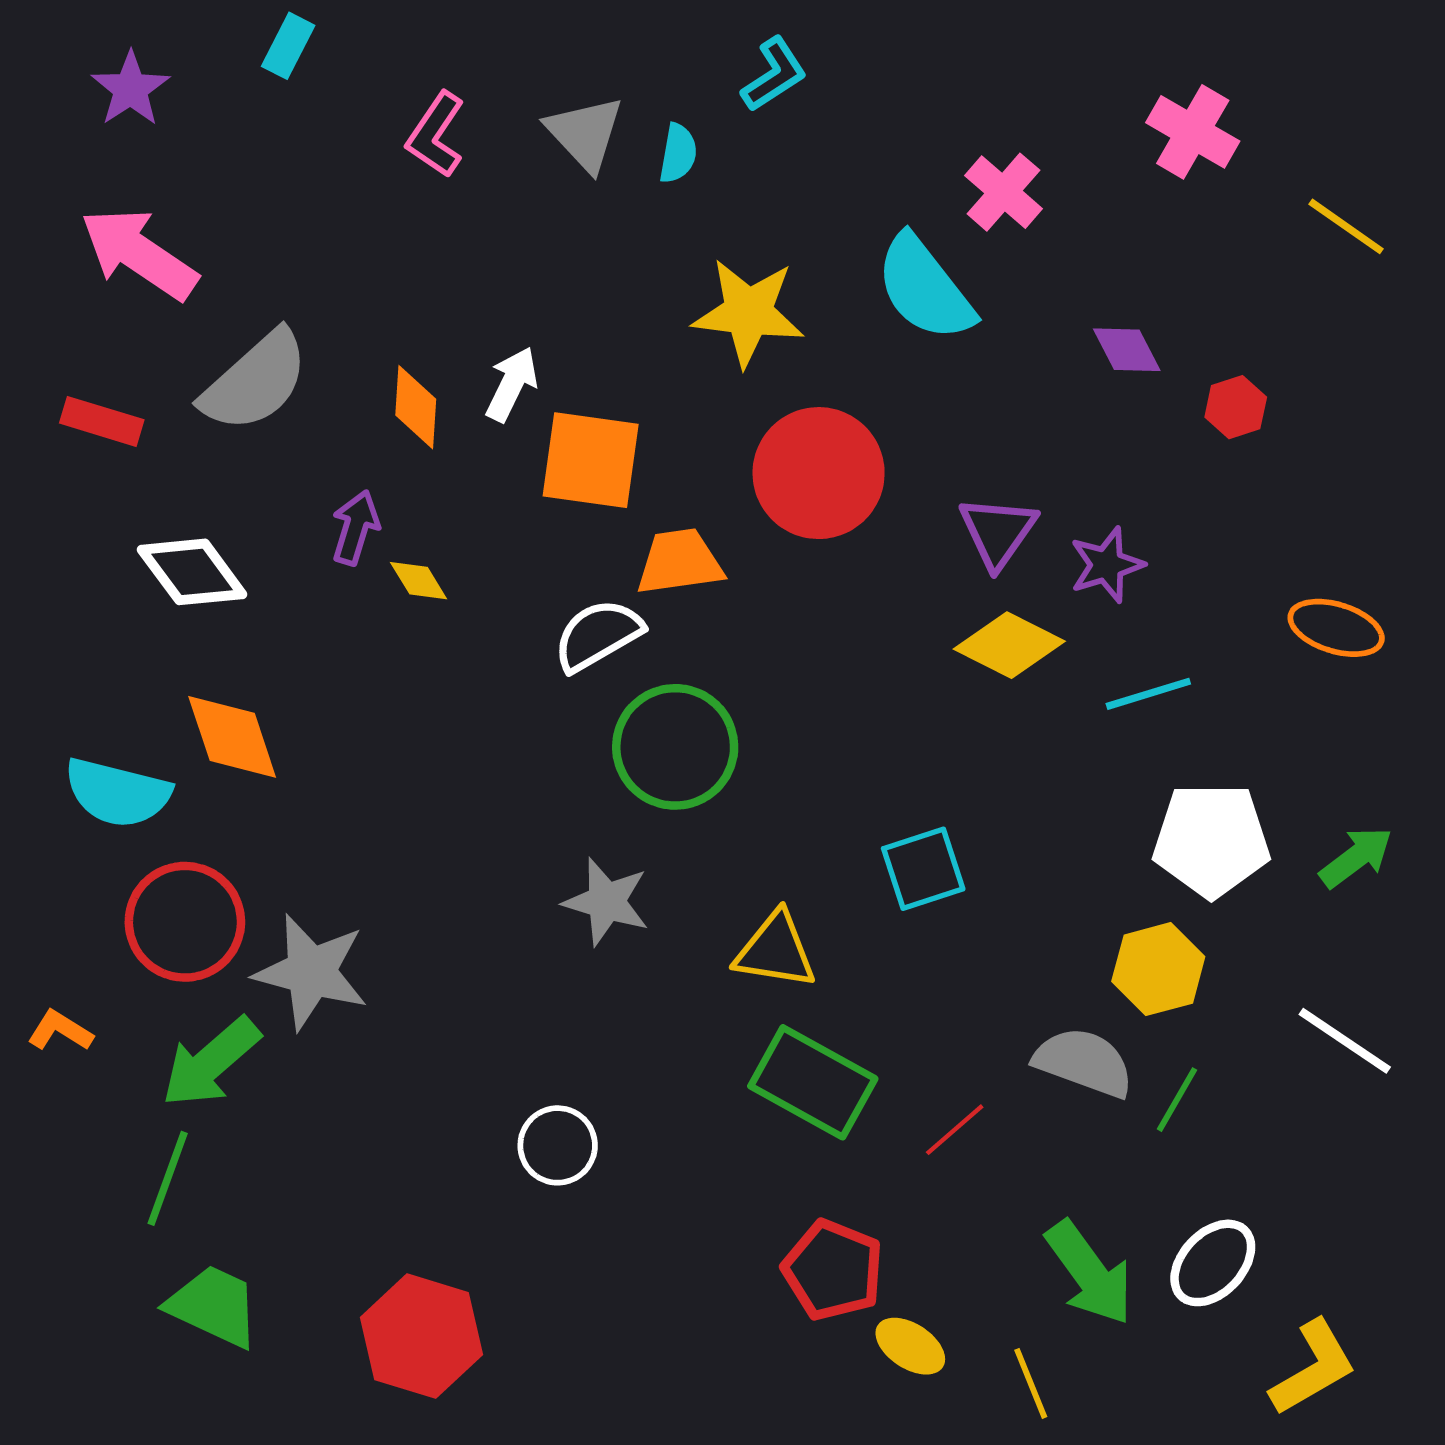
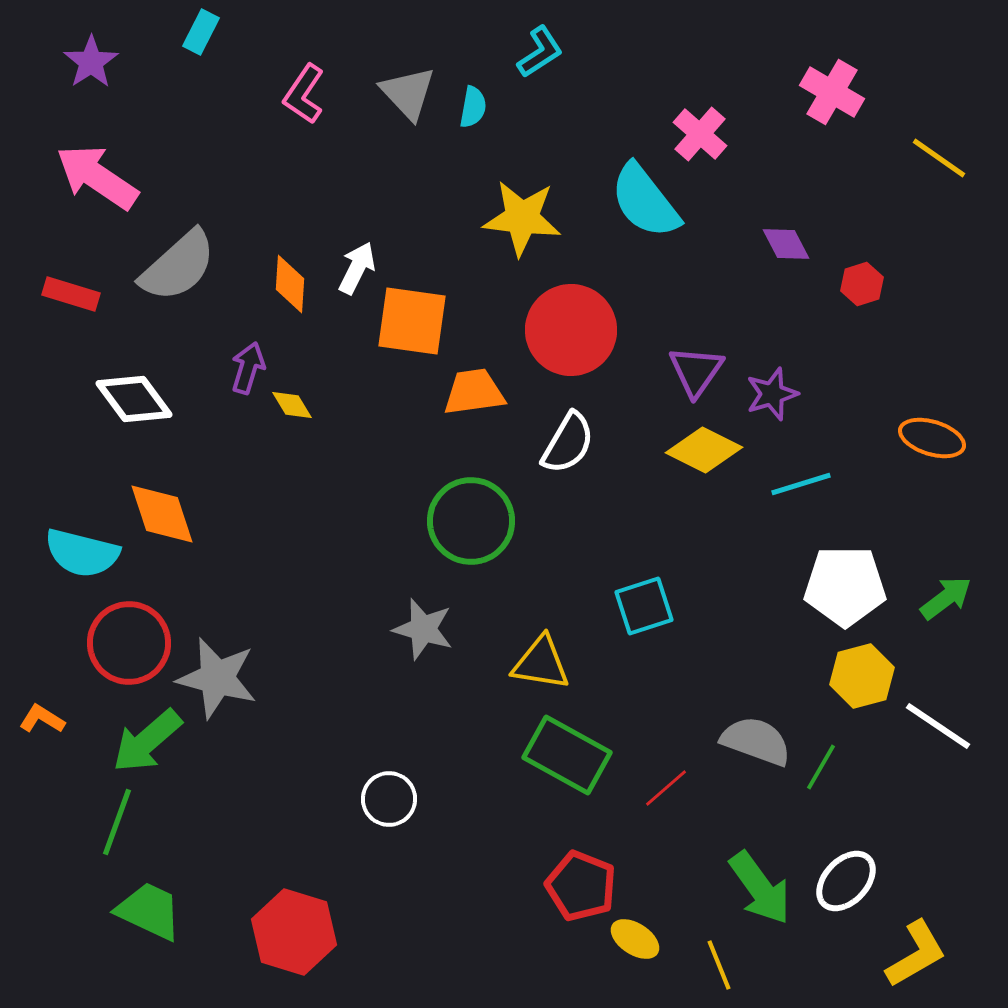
white semicircle: (598, 635) -> (568, 443), moved, turned 150
yellow hexagon: (1158, 969) -> (862, 676), moved

